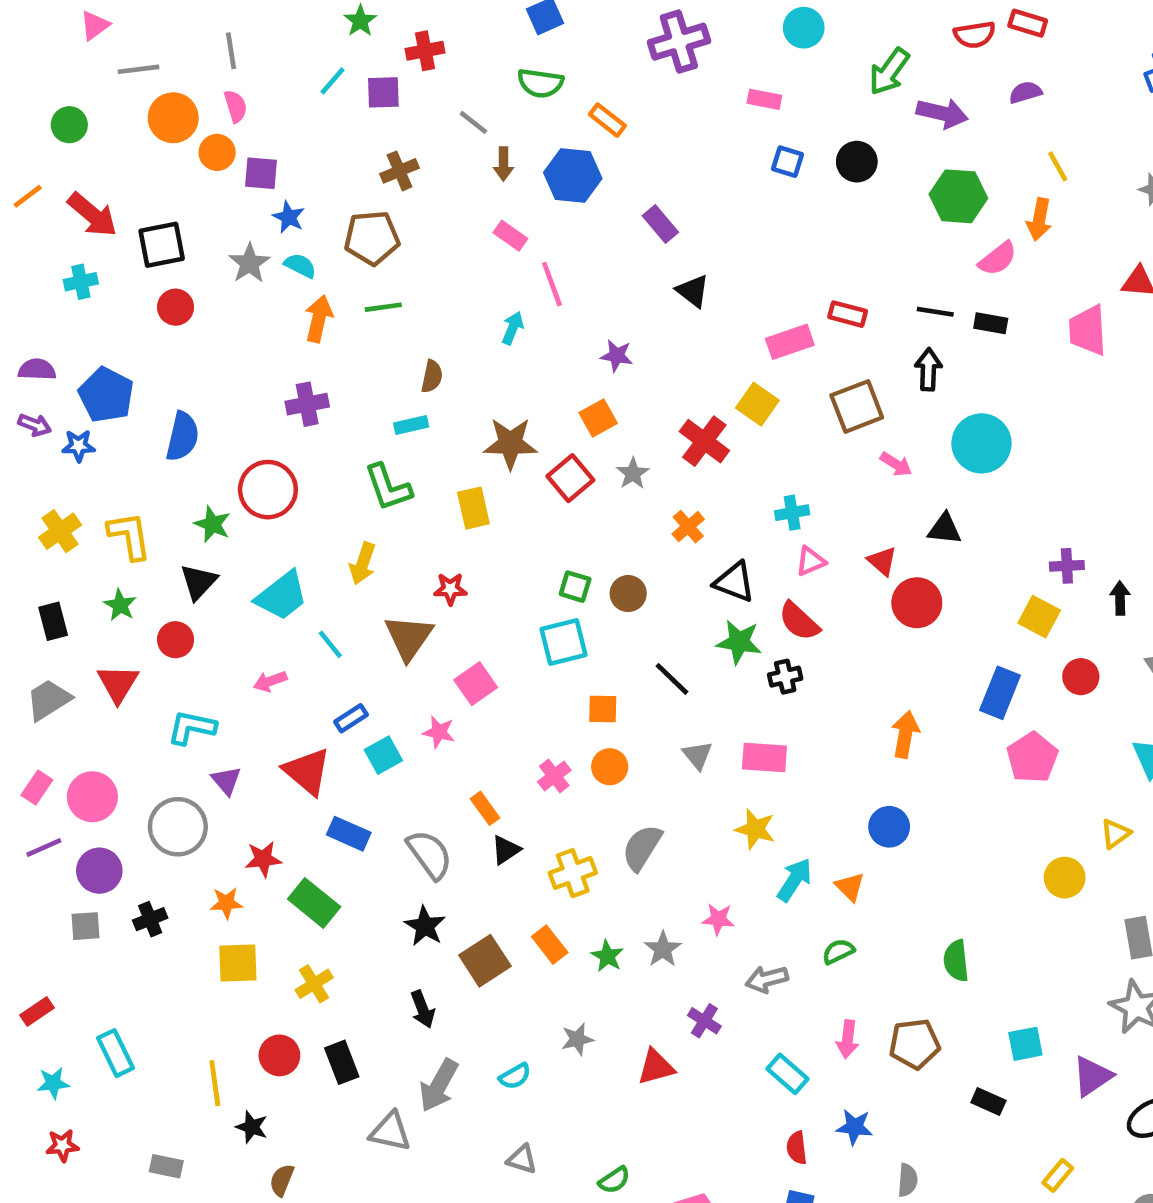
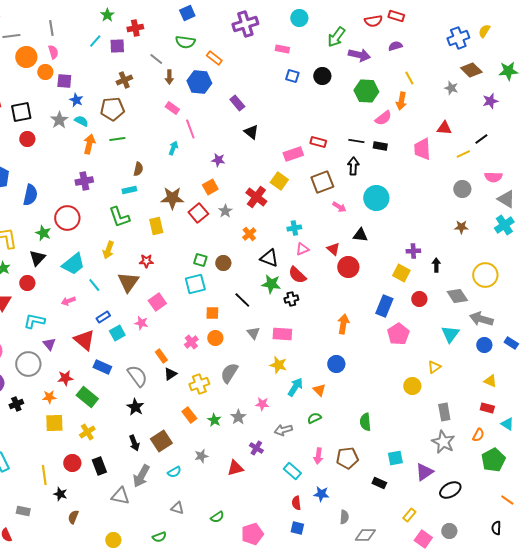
brown square: (485, 961) -> (161, 441), moved

